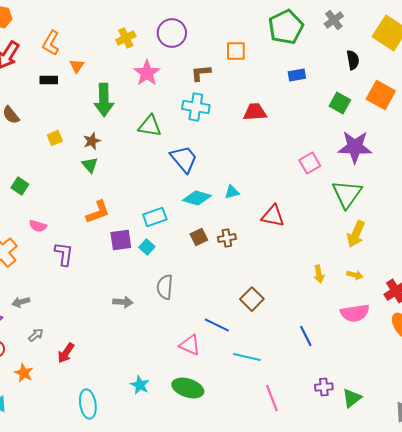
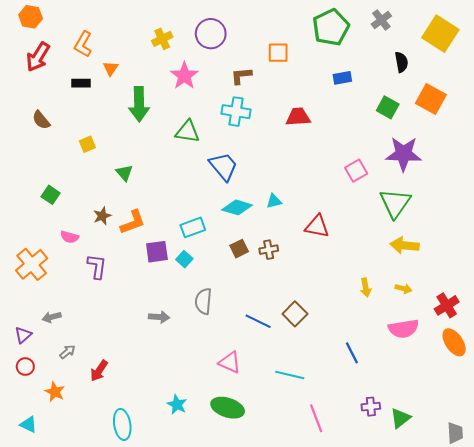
brown star: (92, 141) -> (102, 216), moved
yellow arrow: (356, 234) -> (405, 245), turned 72
blue line: (217, 325) -> (258, 321), moved

